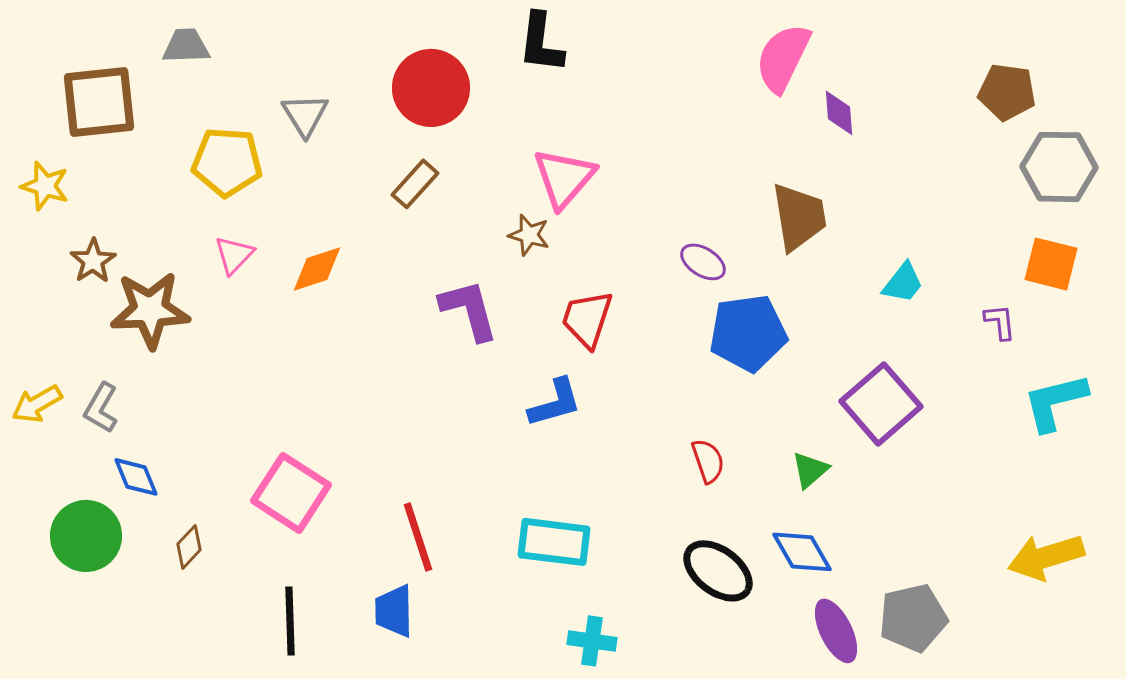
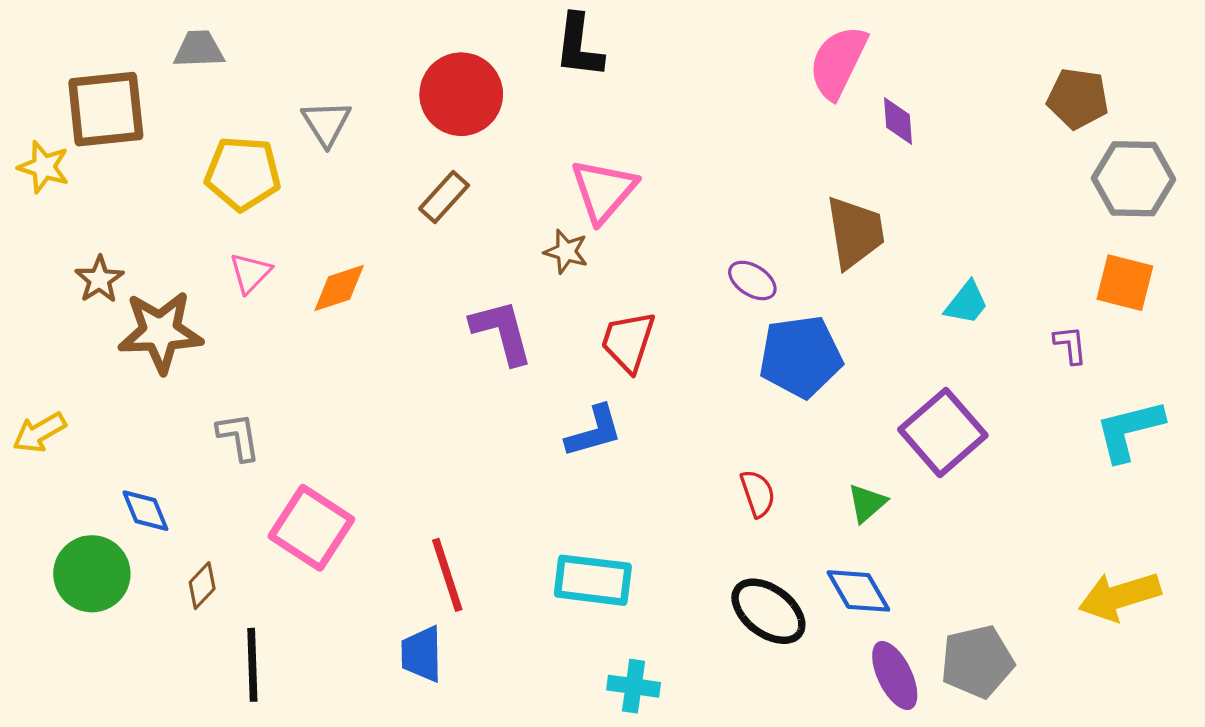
yellow star: (45, 186) -> (44, 167), moved
gray L-shape: (101, 408) -> (239, 437), moved, turned 141
black line: (290, 621) -> (252, 665), moved

